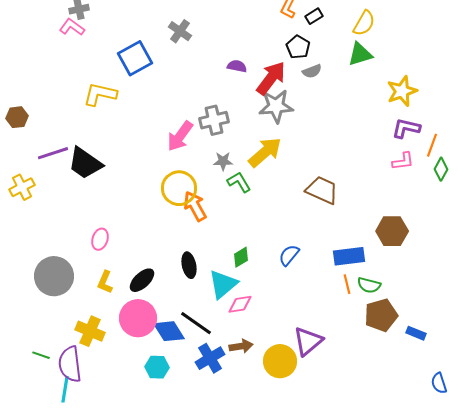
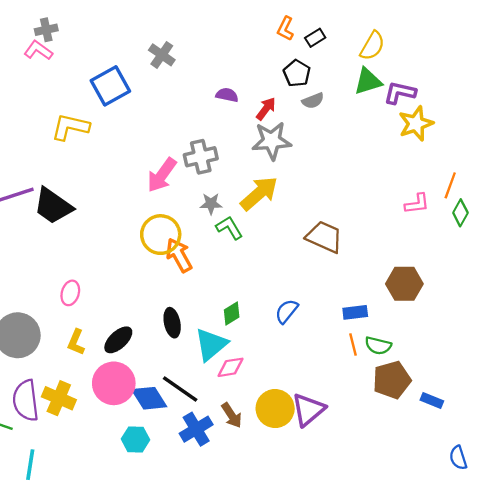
red arrow: (271, 78) -> (266, 109), size x0.6
purple L-shape: (406, 128) -> (400, 93), moved
blue rectangle: (349, 256) -> (355, 312), size x0.7
brown arrow: (241, 346) -> (232, 415), turned 65
yellow circle: (280, 361) -> (275, 409), moved
purple semicircle: (70, 364) -> (26, 401), moved

